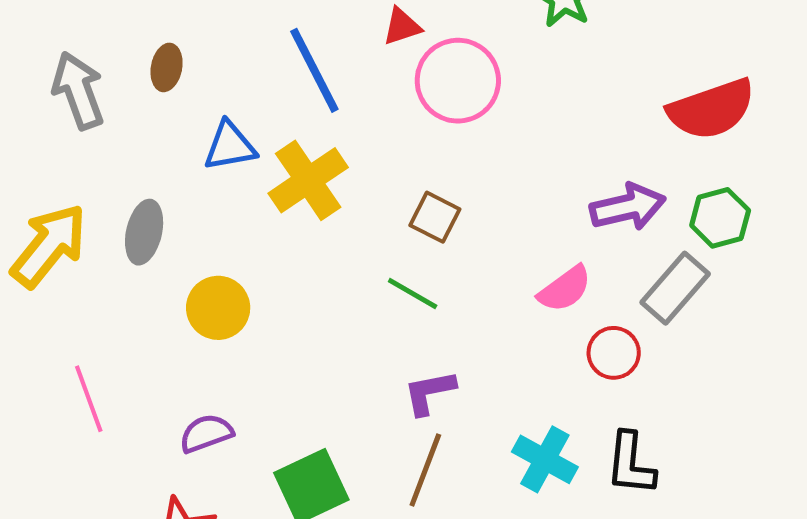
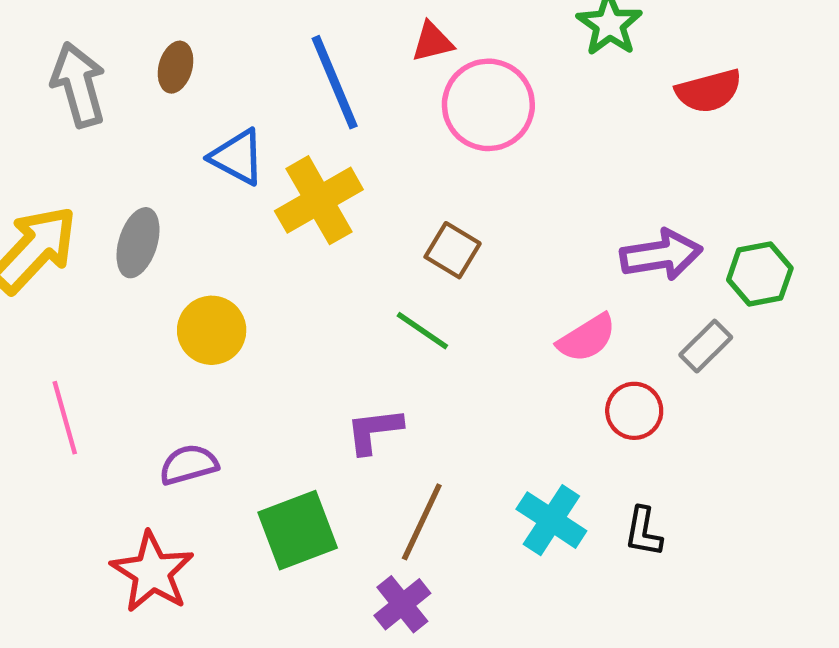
red semicircle: (711, 109) -> (709, 91), moved, size x0.7
blue triangle: (230, 146) -> (237, 157), turned 34
gray rectangle: (675, 288) -> (706, 346), size x0.7
purple L-shape: (429, 392) -> (374, 431), moved
black L-shape: (631, 464) -> (643, 532), size x0.7

